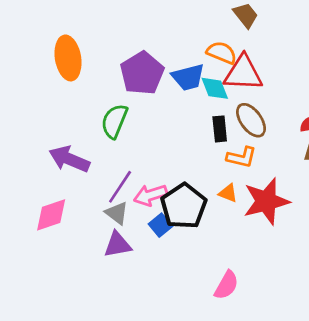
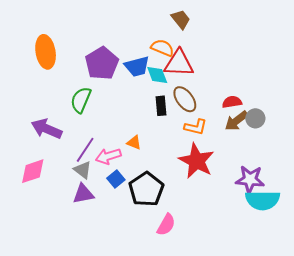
orange L-shape: (241, 157) -> (196, 127), moved
orange triangle: (228, 193) -> (134, 143), moved
red star: (266, 201) -> (196, 161), turned -30
black pentagon: (184, 206) -> (146, 189), moved

